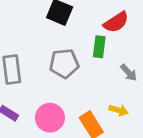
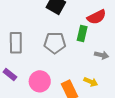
gray arrow: (129, 73) -> (101, 55), turned -40

